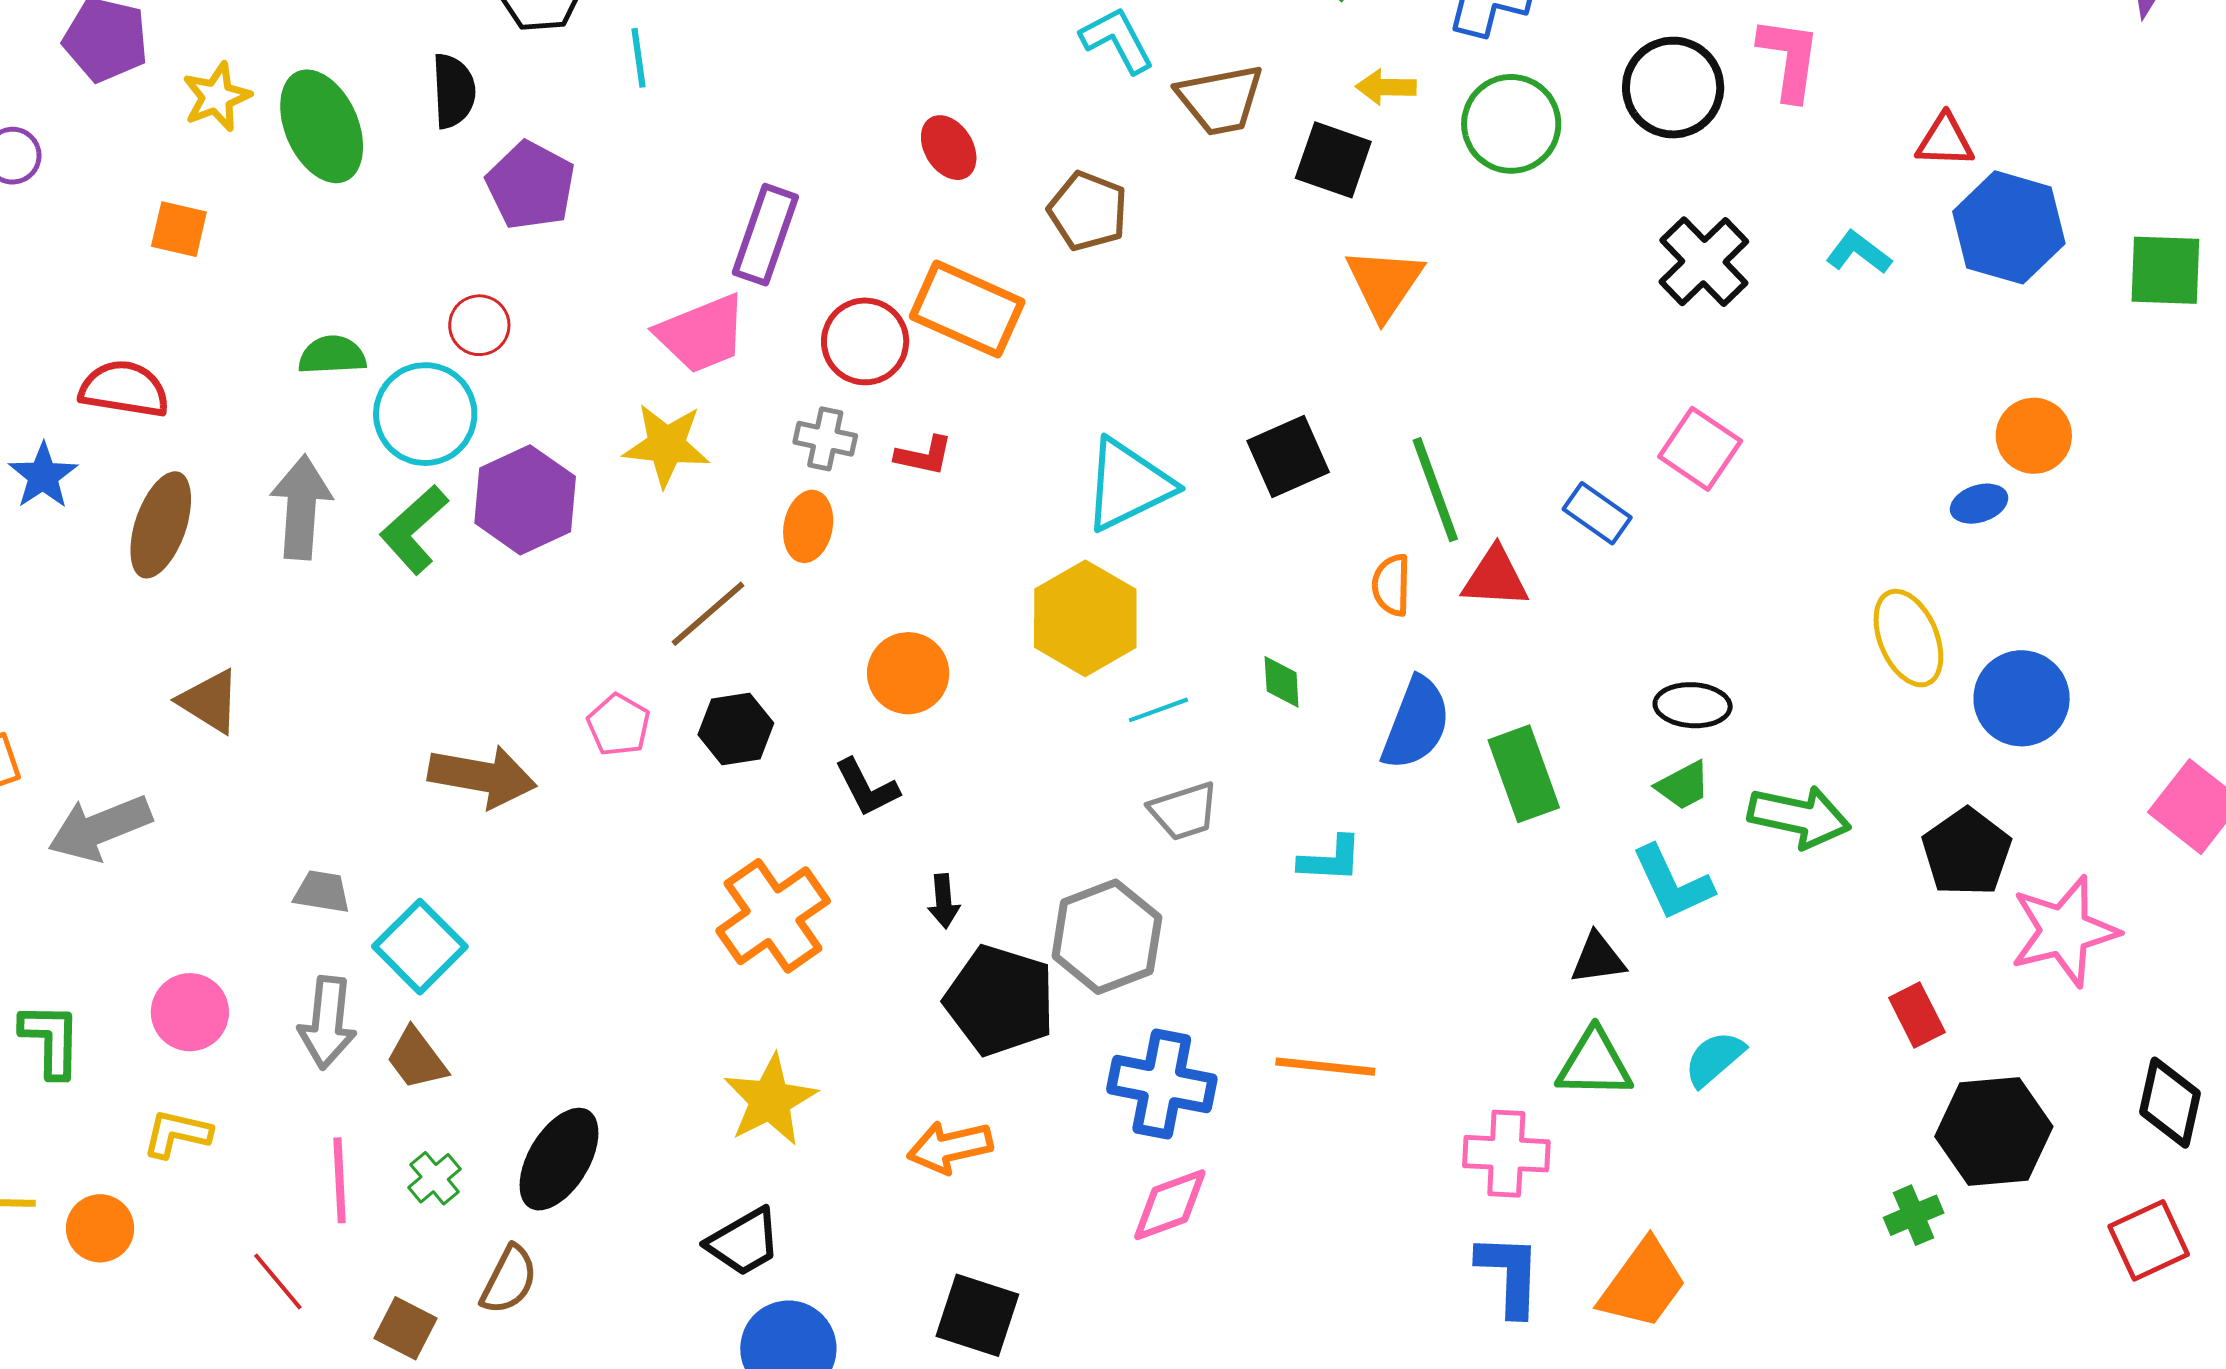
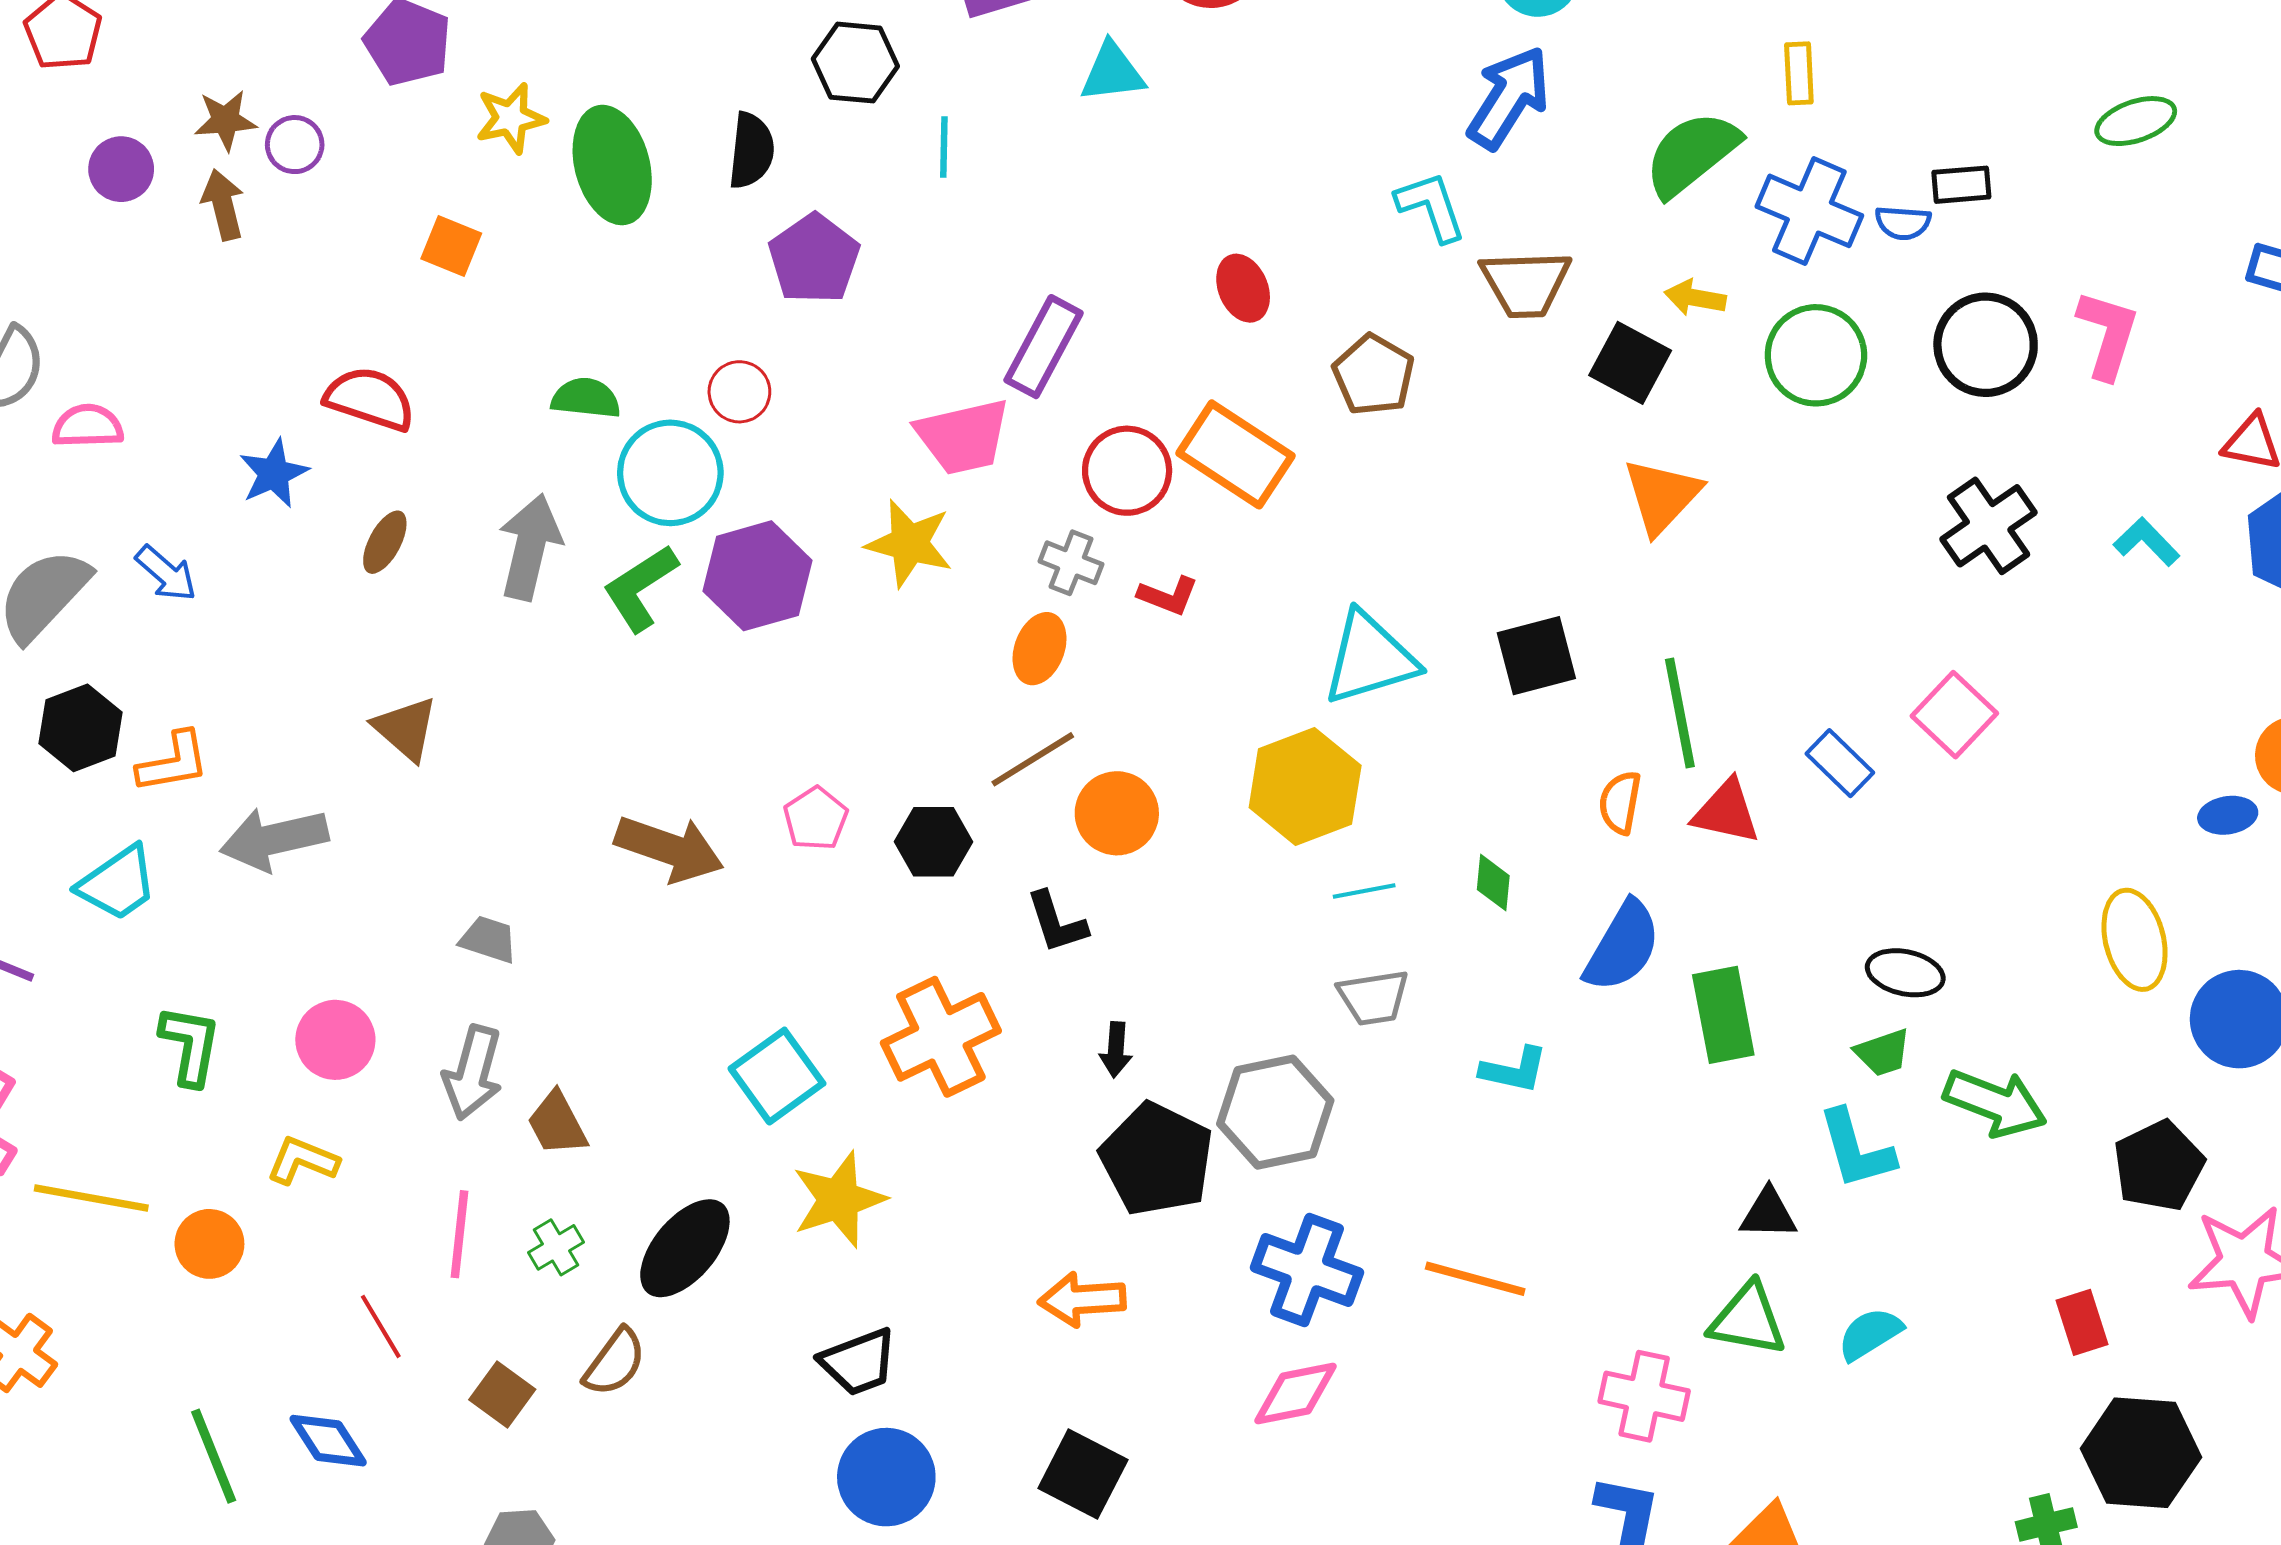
brown ellipse: (161, 525) -> (385, 542), size x0.6
brown line: (708, 614) -> (1033, 759), moved
cyan square: (420, 947) -> (777, 1076), moved
yellow star: (770, 1100) -> (839, 1199), moved

